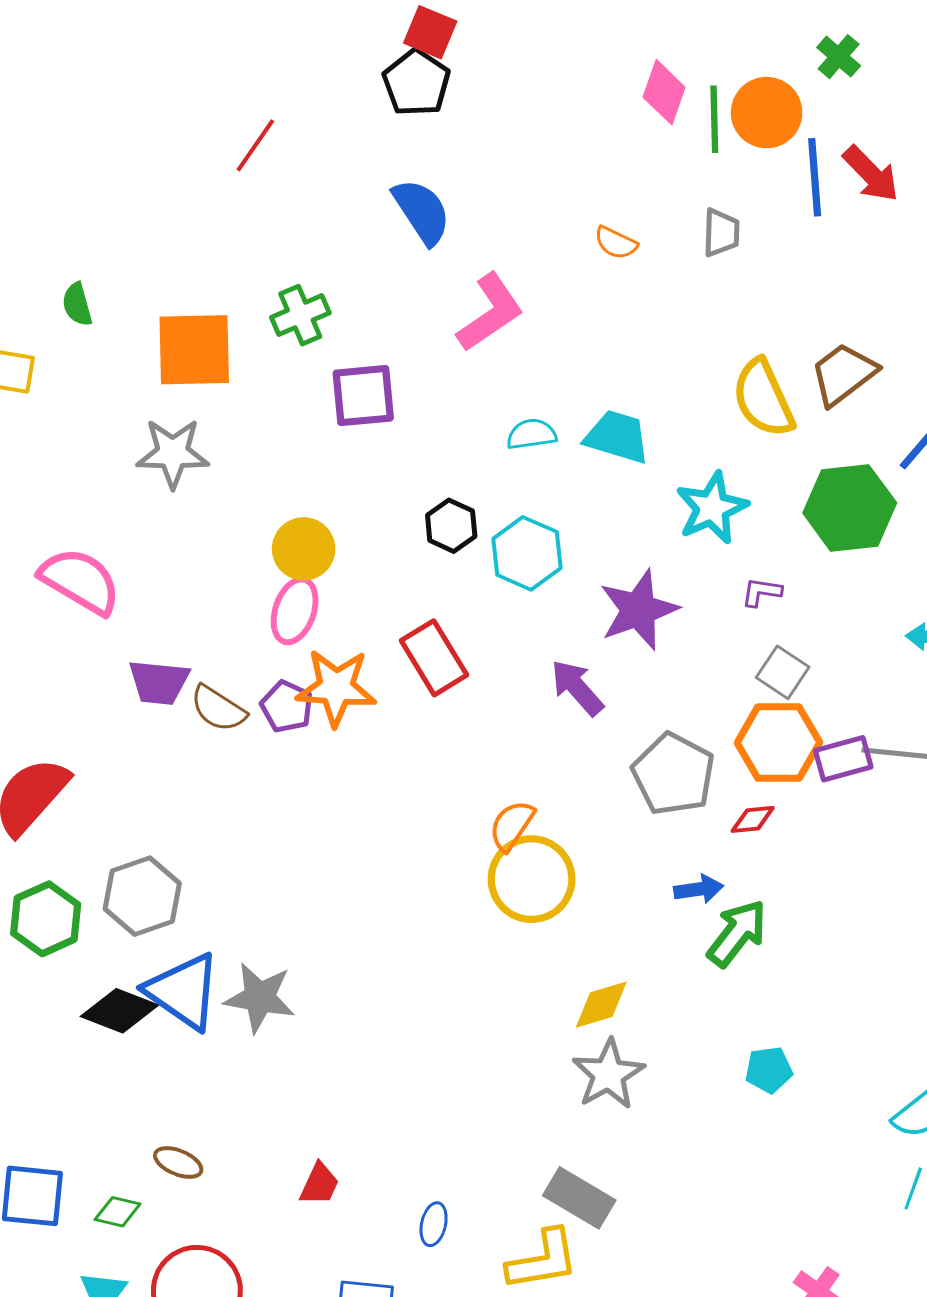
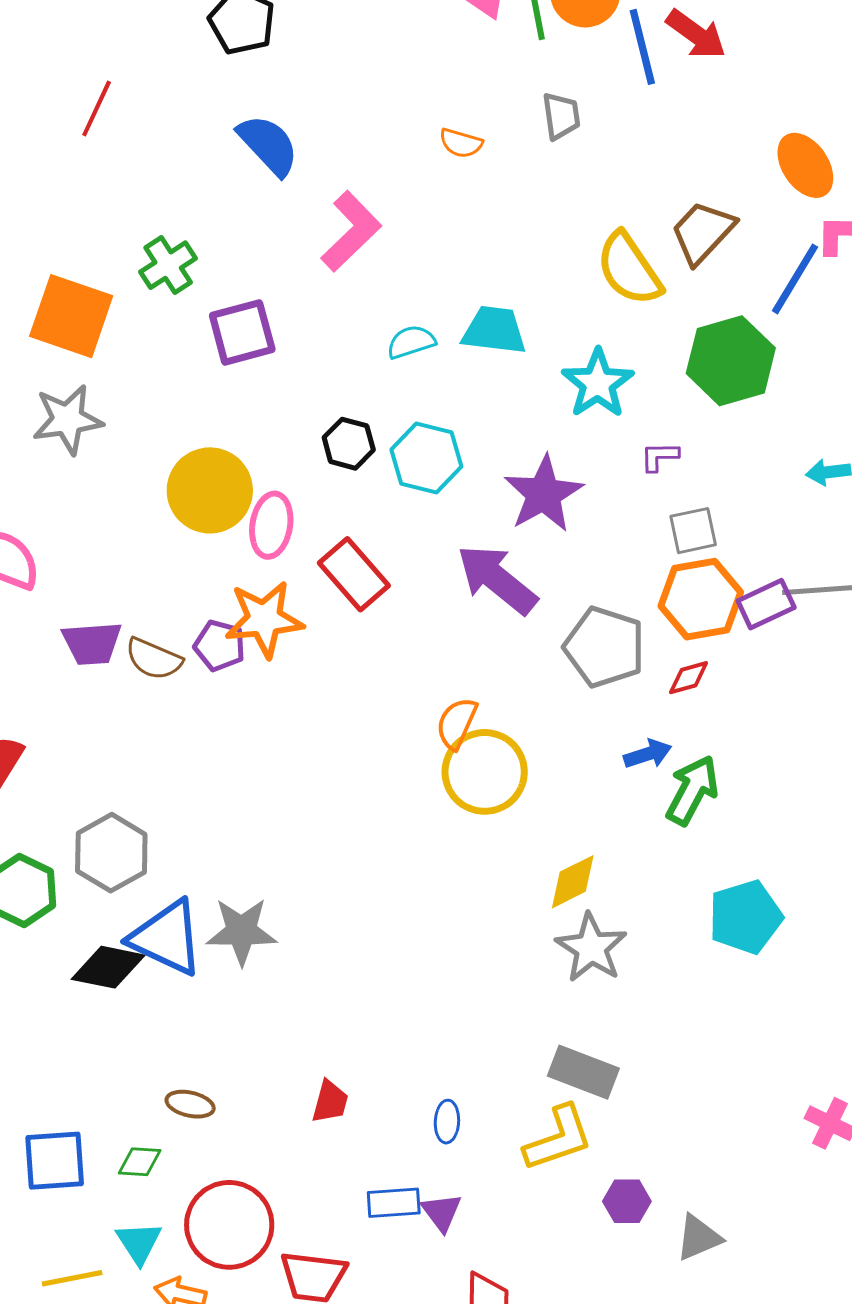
orange square: (194, 350) -> (71, 316), turned 30
yellow circle: (304, 549) -> (210, 490), size x1.4
pink ellipse: (295, 611) -> (271, 525), moved
gray square: (783, 672) -> (693, 531), turned -36
purple arrow: (577, 688) -> (497, 579), size x1.4
cyan pentagon: (769, 1070) -> (745, 917), size x1.6

